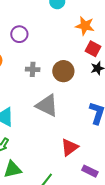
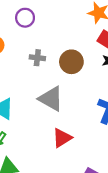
red triangle: (70, 147) -> (62, 138), moved

